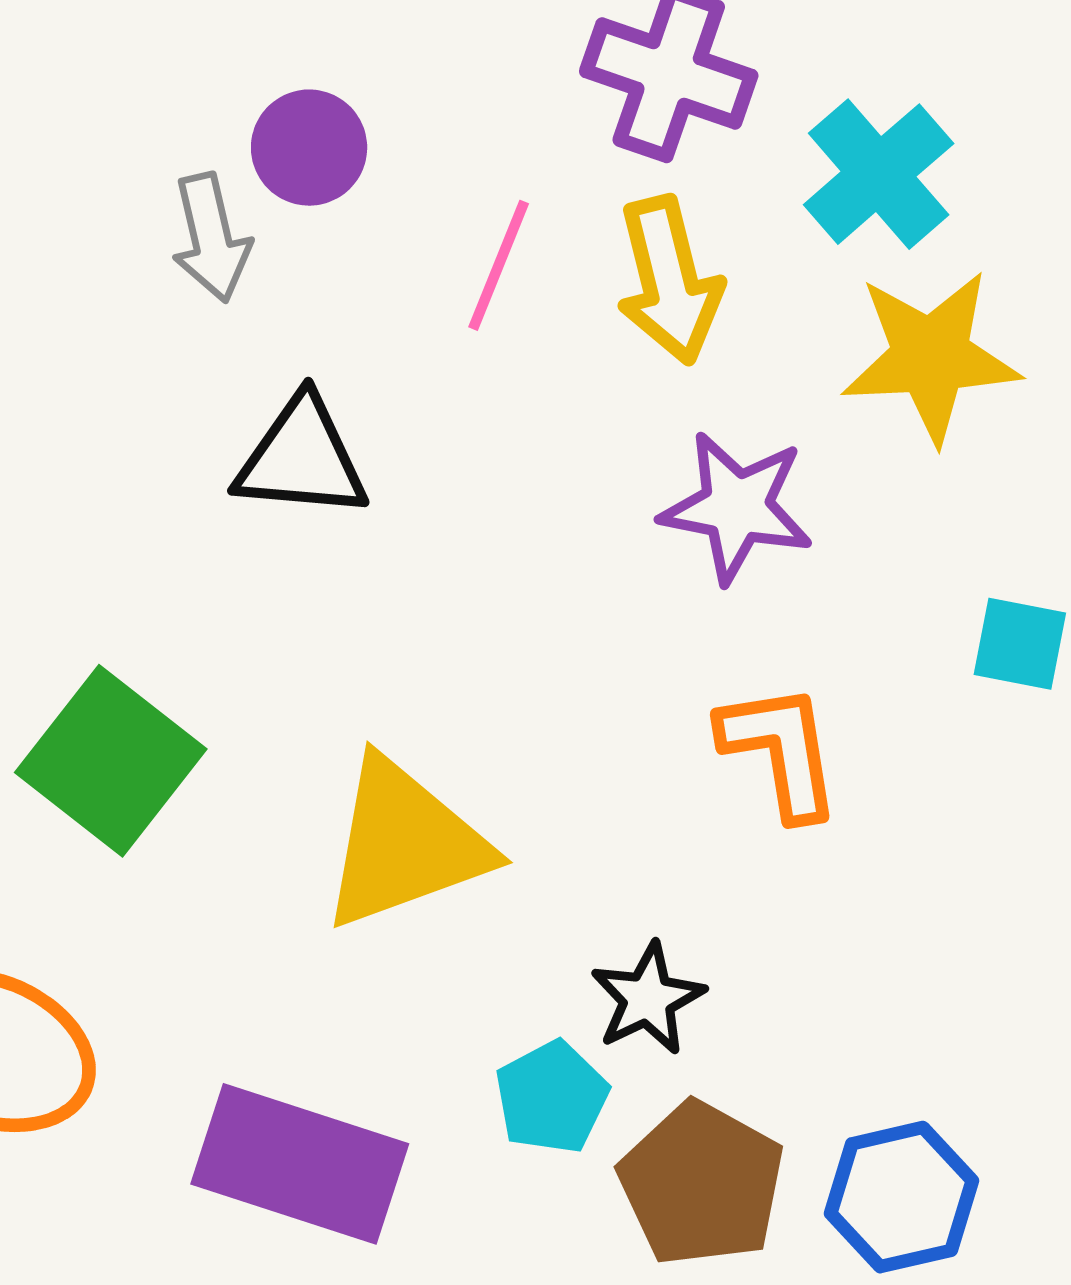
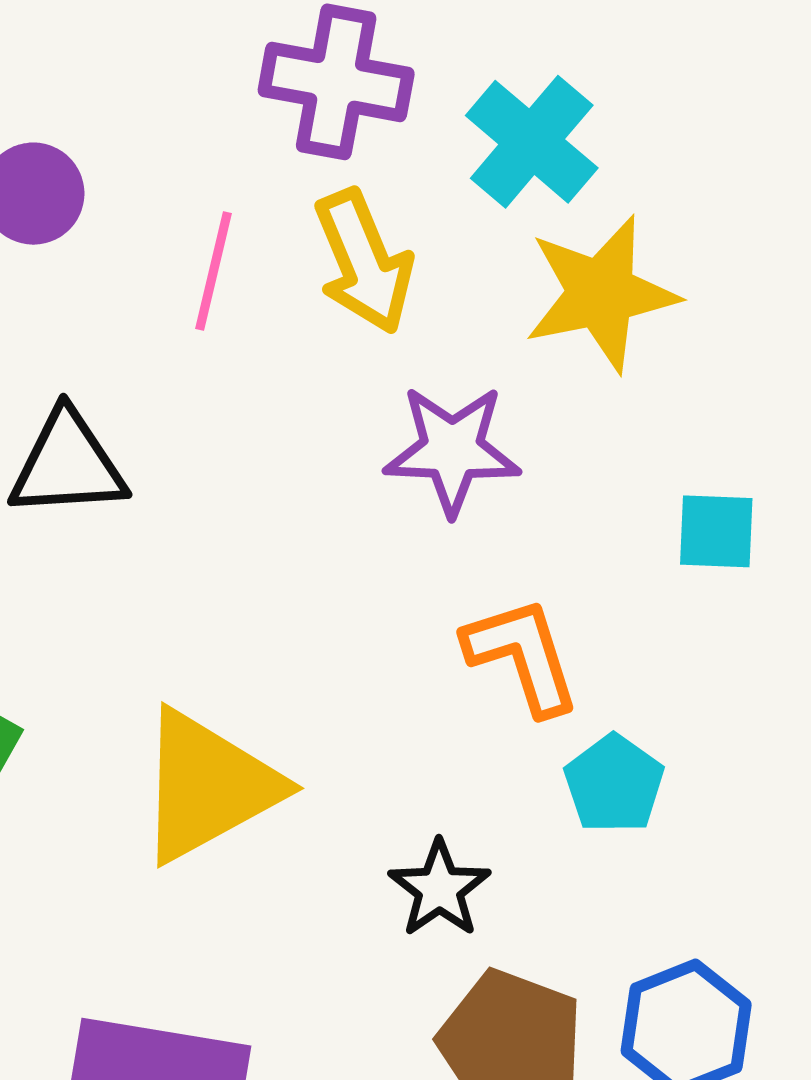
cyan pentagon: (552, 1097) -> (614, 784), moved

